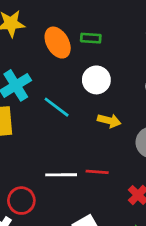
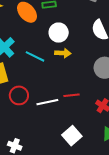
yellow arrow: (109, 121) -> (63, 53), moved
red circle: (21, 201) -> (19, 95), moved

